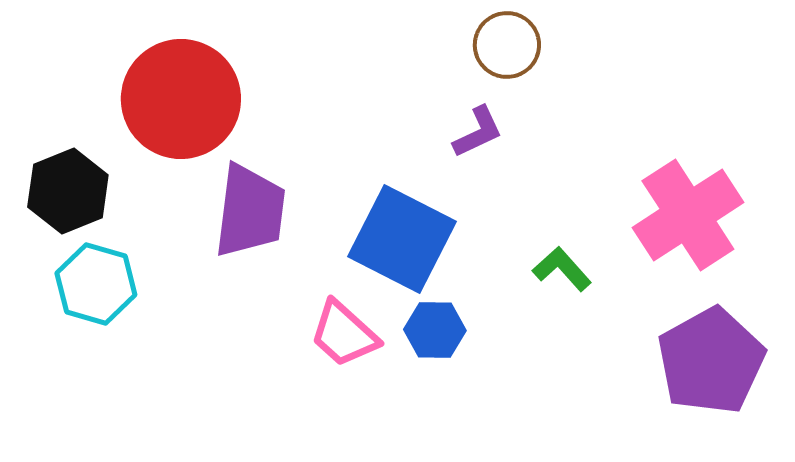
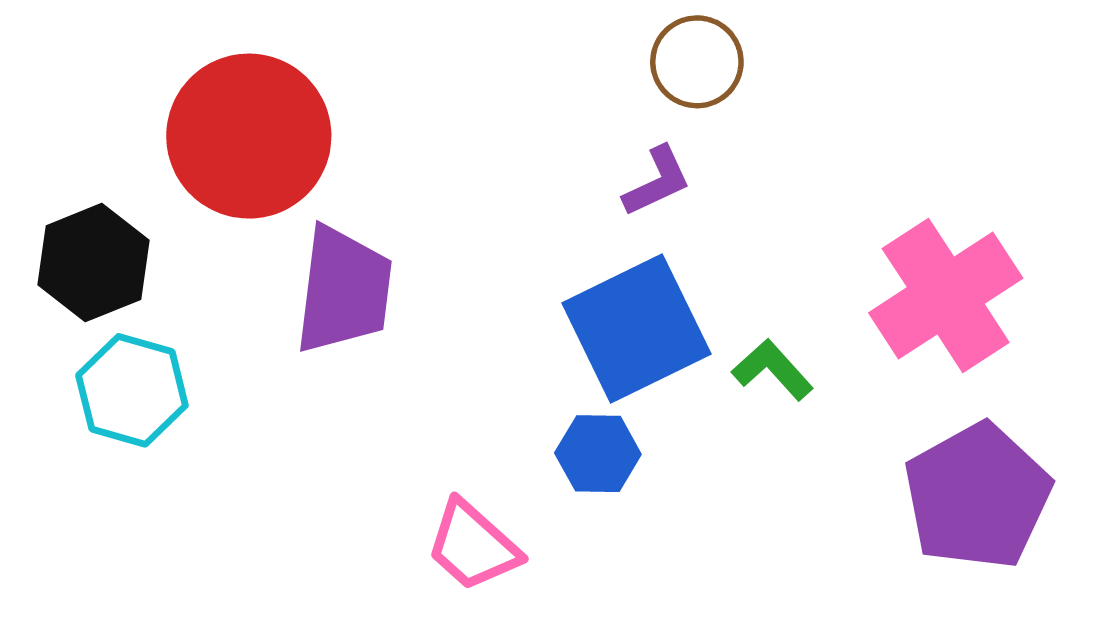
blue square: (402, 239) -> (636, 328), moved, turned 37
pink trapezoid: (344, 334) -> (473, 546), moved

